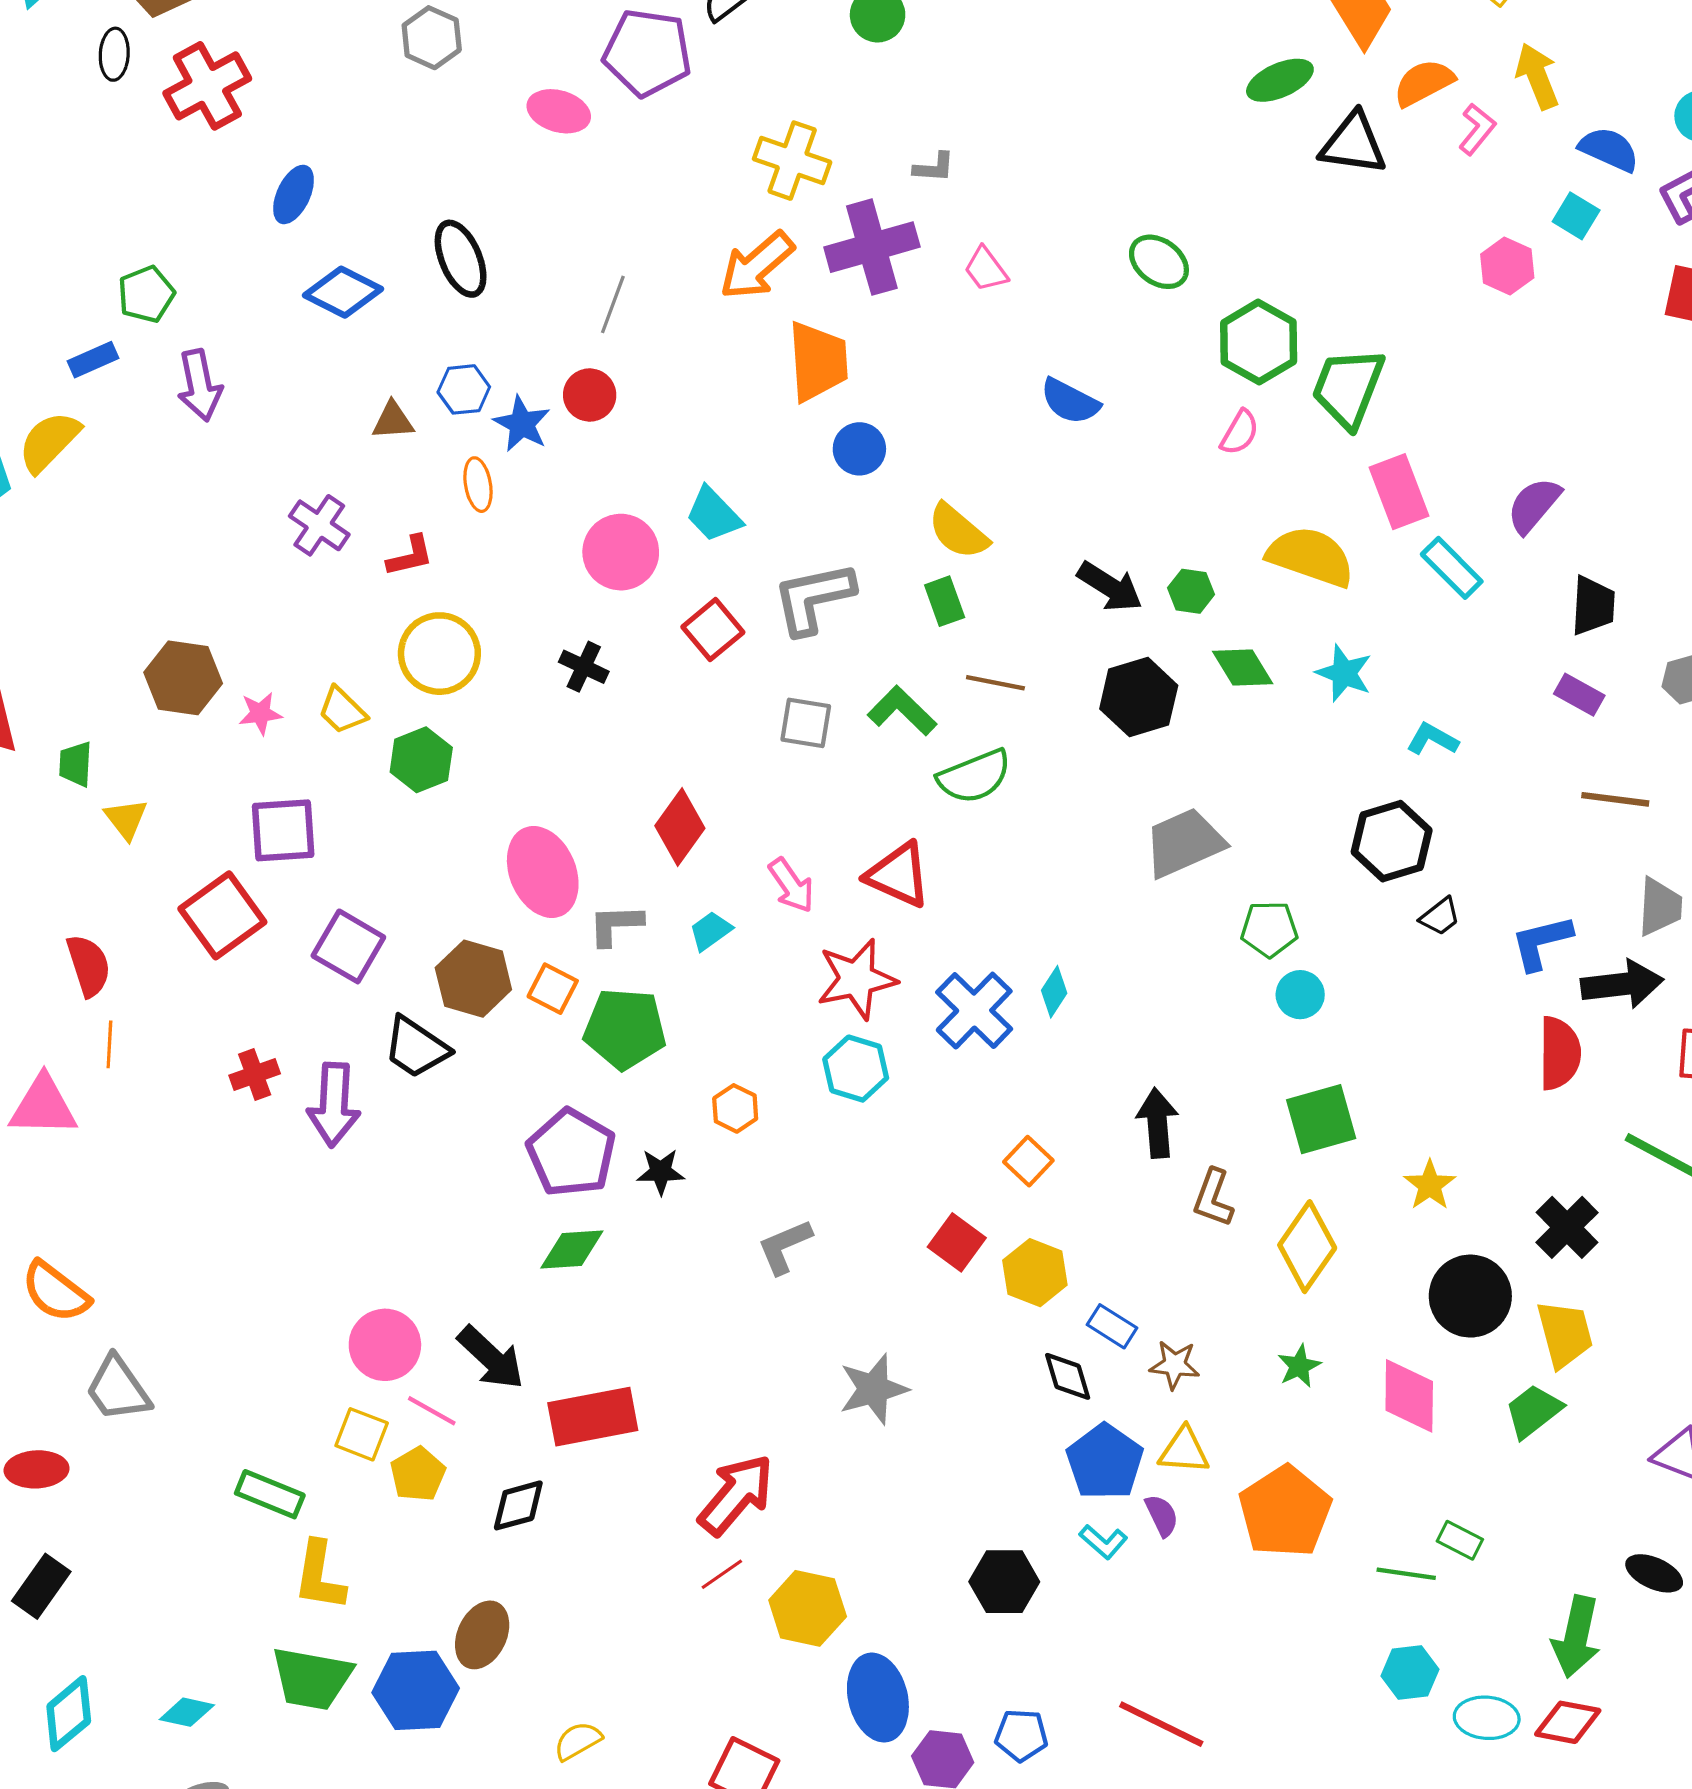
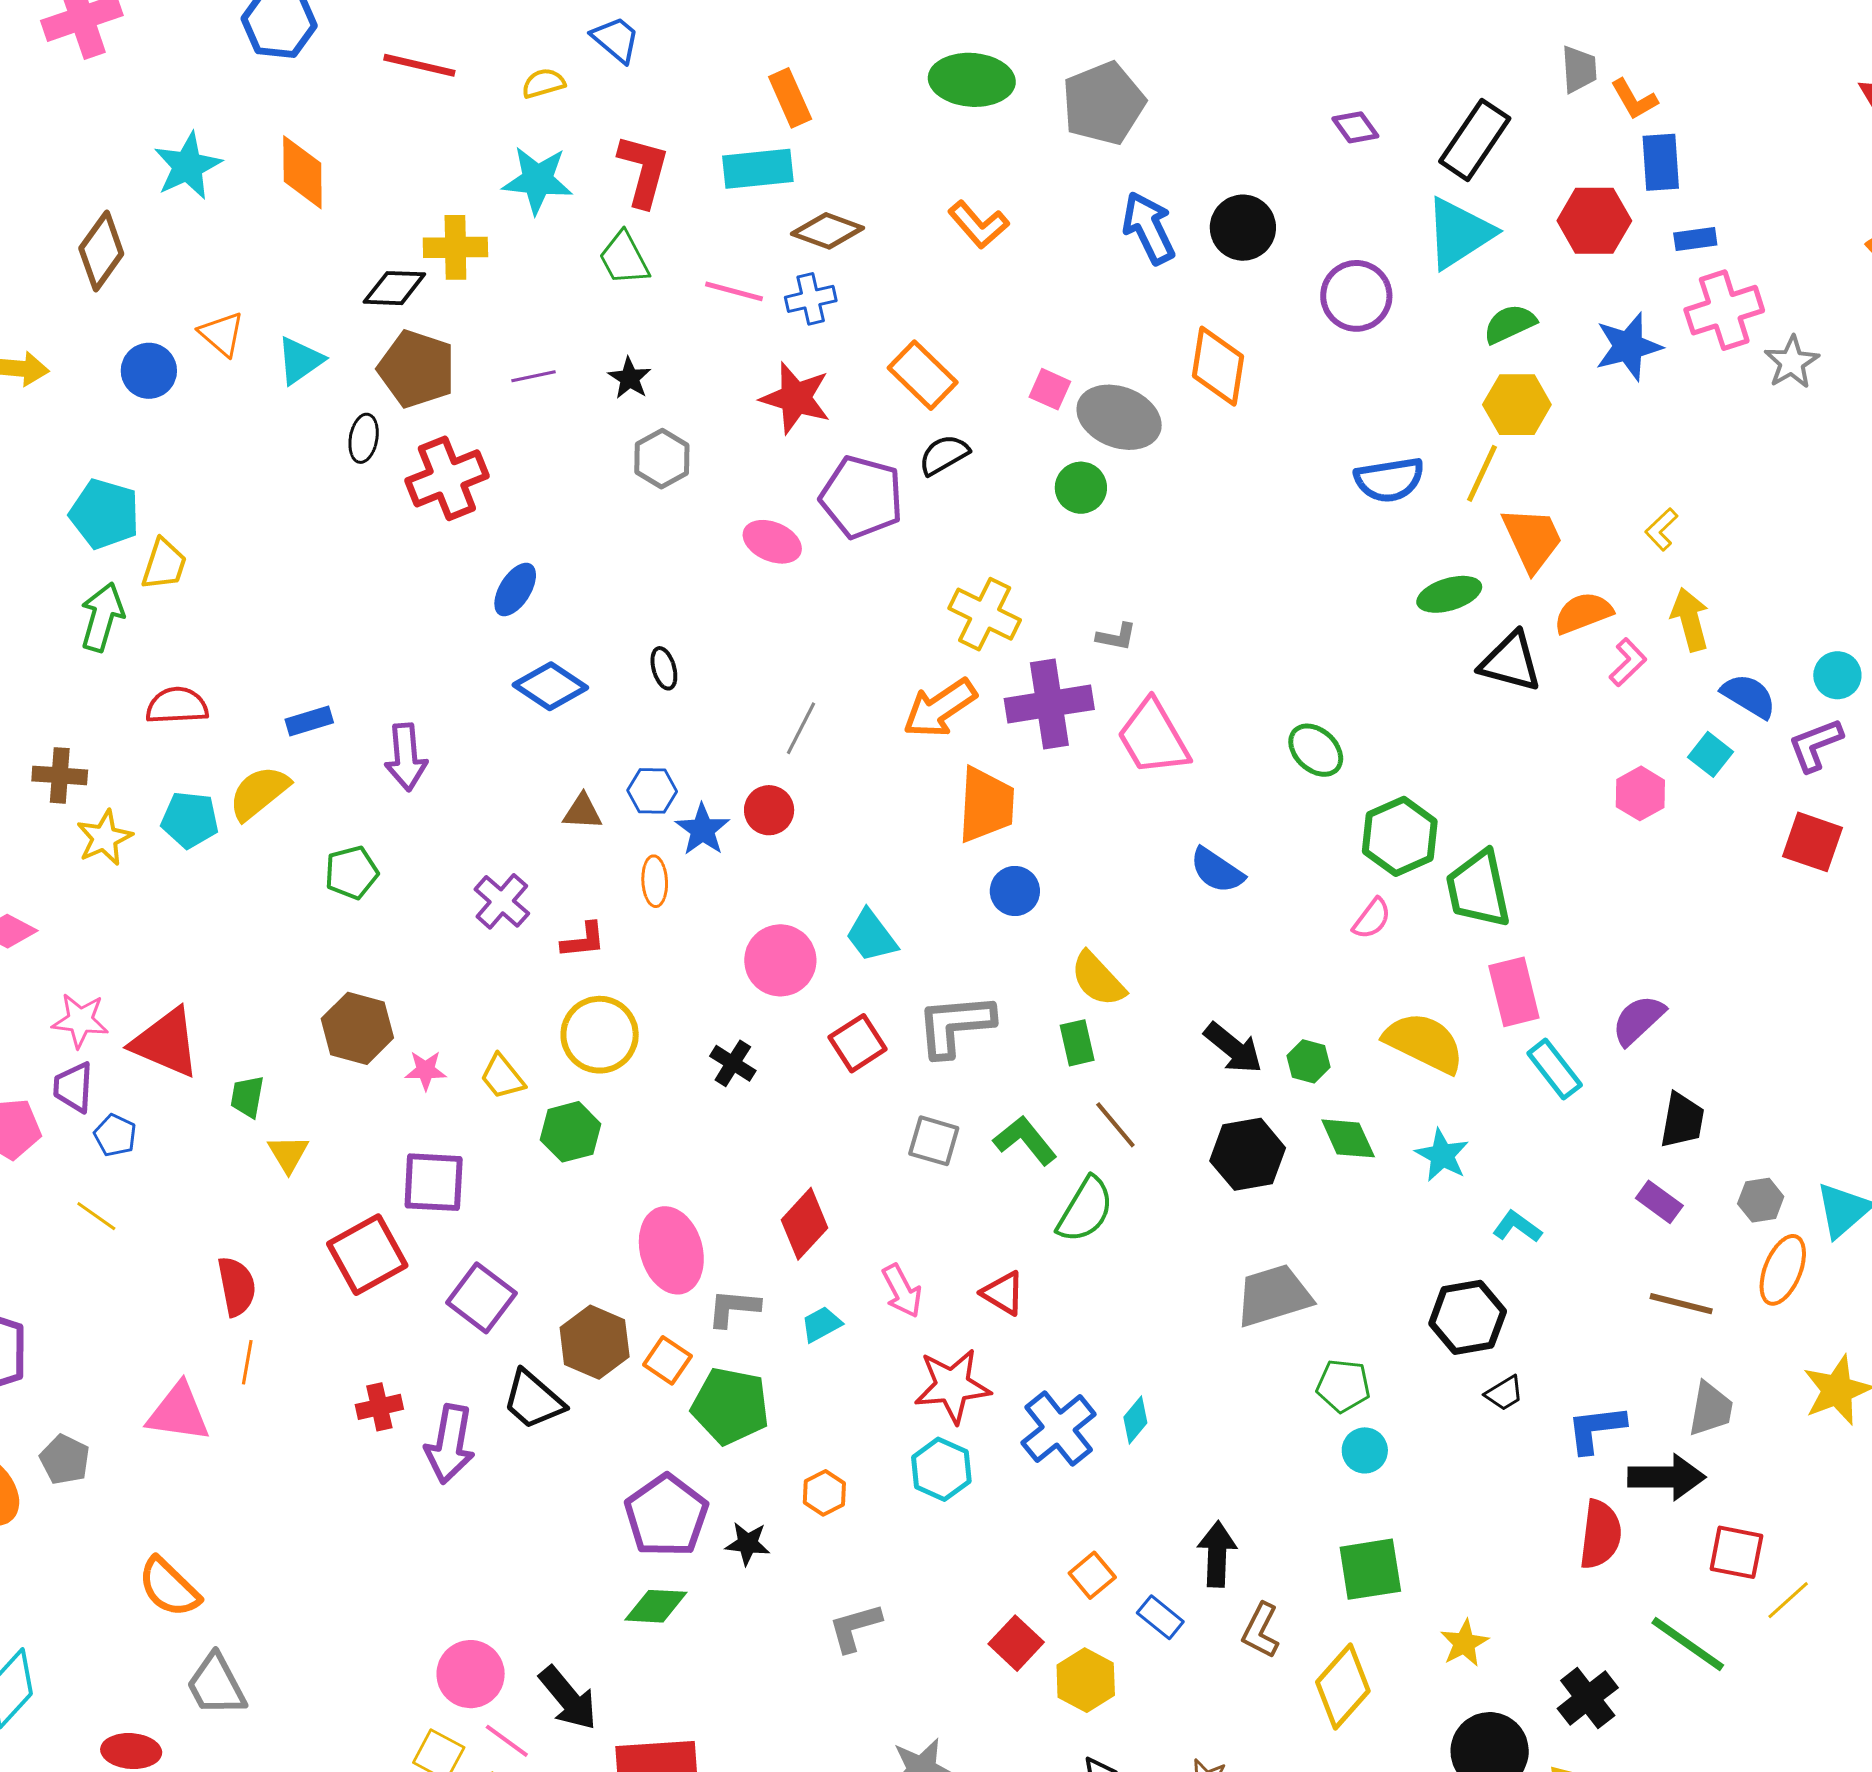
black ellipse: (461, 259) -> (664, 668), size x0.6
pink trapezoid: (986, 269) -> (1153, 738), size x1.8
green pentagon: (146, 294) -> (352, 873), moved
green trapezoid: (1348, 388) -> (1478, 889), turned -40
brown line: (995, 683) -> (1115, 1125), turned 32
green semicircle: (974, 776) -> (1085, 1210), turned -44
red triangle: (898, 875) -> (1003, 1293), size x0.7
blue rectangle: (1112, 1326) -> (1160, 1617), moved

